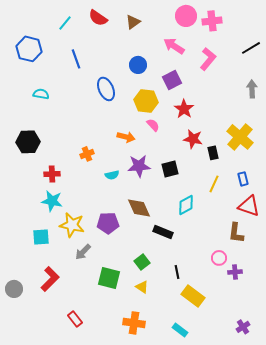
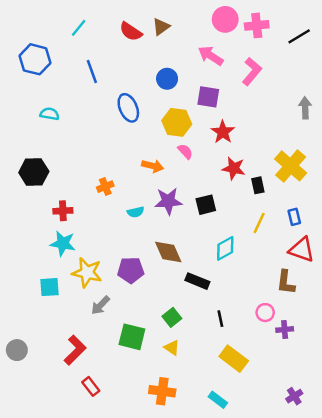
red semicircle: (98, 18) -> (131, 31), moved
black line: (251, 48) -> (299, 36), moved
purple square: (172, 80) -> (208, 97), turned 36
black line: (177, 272) -> (220, 319), moved
red L-shape: (50, 279) -> (75, 350), moved

